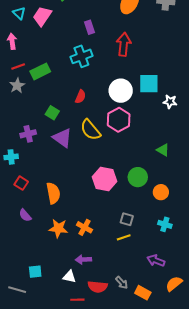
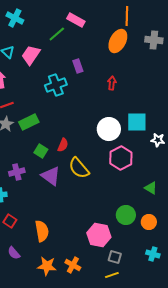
red arrow: (124, 44) -> (112, 83), size x0.6
cyan cross: (81, 56) -> (56, 85), moved
green rectangle: (40, 71) -> (29, 122), moved
red semicircle: (80, 97) -> (63, 145), moved
pink hexagon: (119, 120) -> (121, 158), moved
pink hexagon: (105, 179) -> (99, 235), moved
orange circle: (161, 192) -> (149, 222), moved
cyan cross: (165, 224) -> (153, 254), moved

